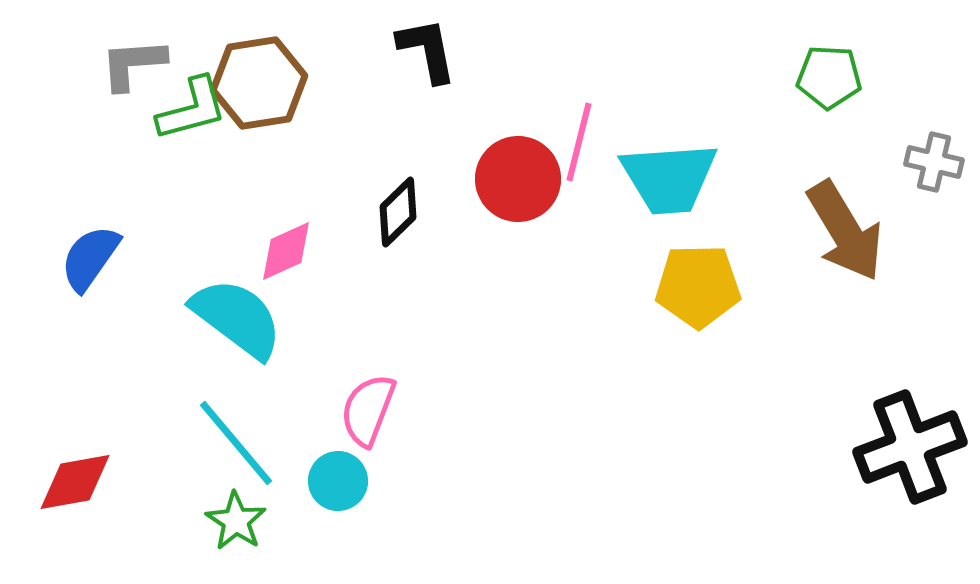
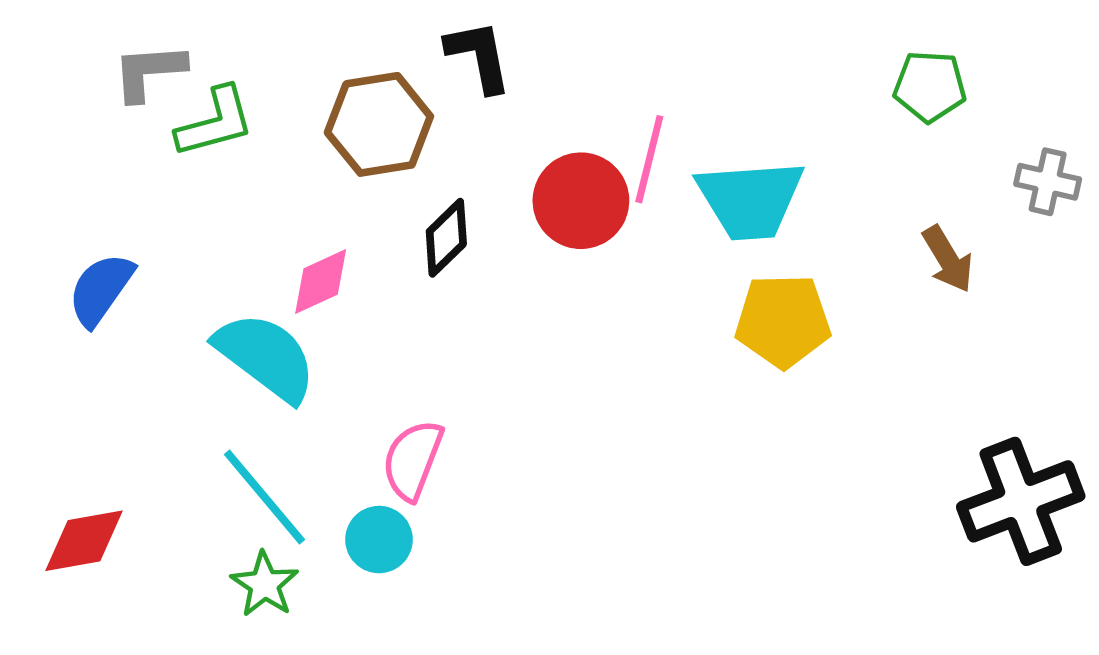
brown hexagon: (259, 83) -> (379, 124), moved
brown arrow: (845, 231) -> (948, 259), size x0.6

